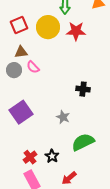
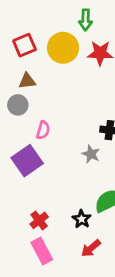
pink semicircle: (33, 67) -> (43, 130), moved, turned -120
gray star: (63, 117) -> (91, 154), moved
black star: (52, 156) -> (82, 219), moved

